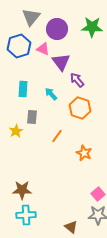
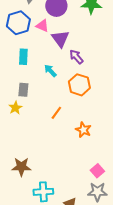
cyan rectangle: (23, 89) -> (23, 57), moved
gray rectangle: (32, 117) -> (23, 90), moved
cyan cross: (26, 215) -> (43, 192), moved

